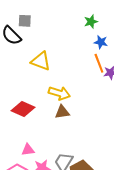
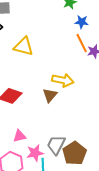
yellow arrow: (59, 93) -> (63, 80), moved
brown triangle: (62, 112) -> (50, 95), turned -35

